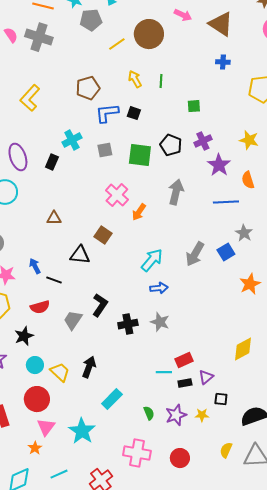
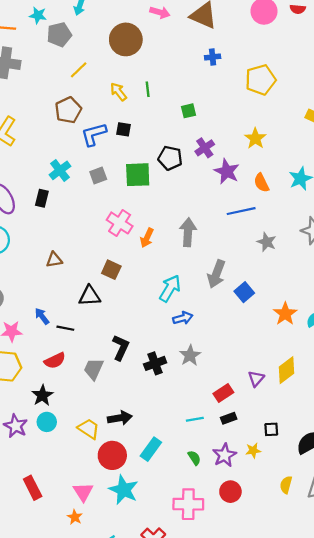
yellow line: (117, 44) -> (79, 70), moved
yellow star: (249, 140) -> (255, 138), turned 30
gray arrow: (176, 192) -> (188, 232), moved
blue square: (226, 252) -> (244, 292), moved
orange star: (250, 284) -> (285, 314), moved
gray star: (160, 322) -> (190, 355), turned 30
cyan circle: (35, 365) -> (47, 422), moved
black arrow: (89, 367) -> (120, 418), turned 70
cyan line: (164, 372) -> (195, 419), moved
purple triangle: (206, 377) -> (256, 379), moved
red circle: (37, 399) -> (112, 455), moved
red circle: (180, 458) -> (230, 492), moved

